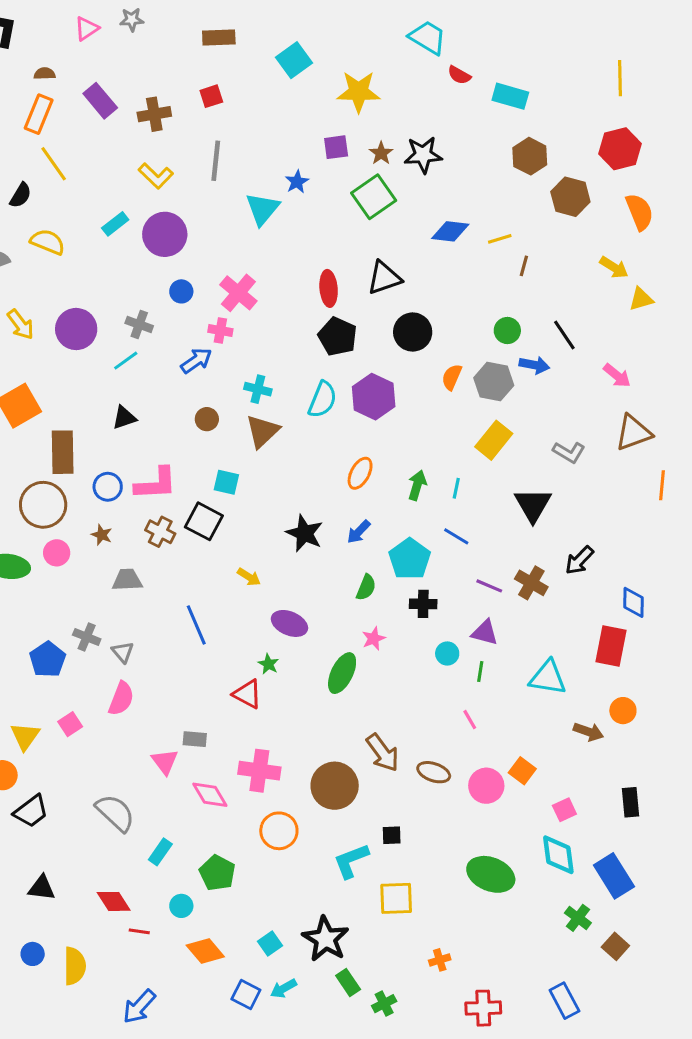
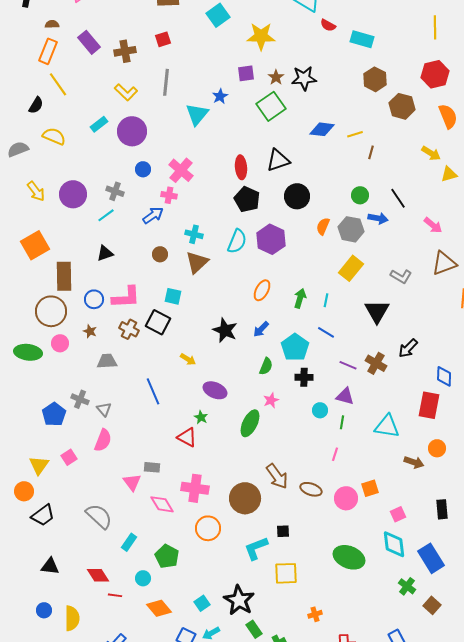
pink line: (470, 720) -> (335, 454), turned 48
orange square: (522, 771) -> (370, 488), turned 36

